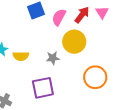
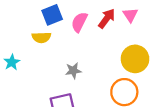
yellow circle: (74, 42) -> (135, 59), moved
yellow semicircle: (21, 56) -> (41, 37), moved

